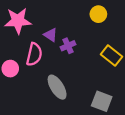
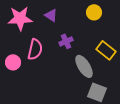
purple triangle: (51, 35) -> (51, 15), moved
gray ellipse: (57, 87) -> (84, 66), moved

